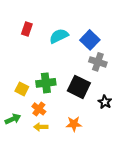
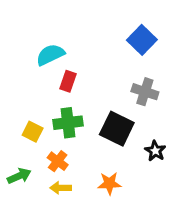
red rectangle: (27, 29) -> (68, 81), moved
cyan semicircle: (59, 36) -> (50, 55), moved
blue square: (90, 40) -> (142, 40), moved

